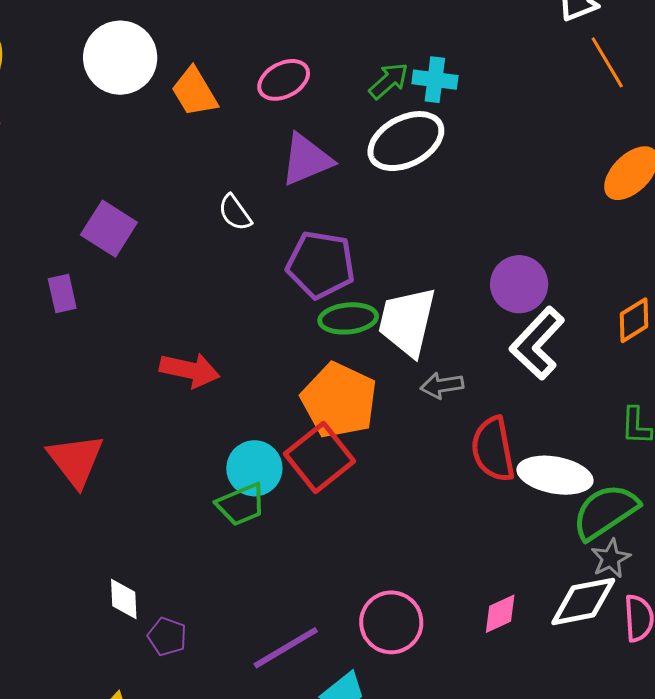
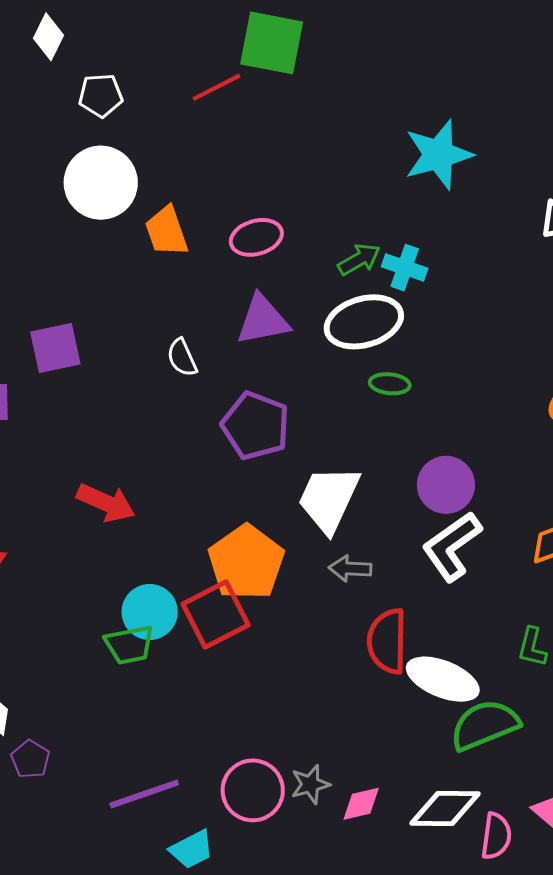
purple square: (109, 229) -> (55, 348), turned 34
green ellipse: (348, 318) -> (390, 384), moved, size x0.7
gray star: (611, 558) -> (310, 784), moved

